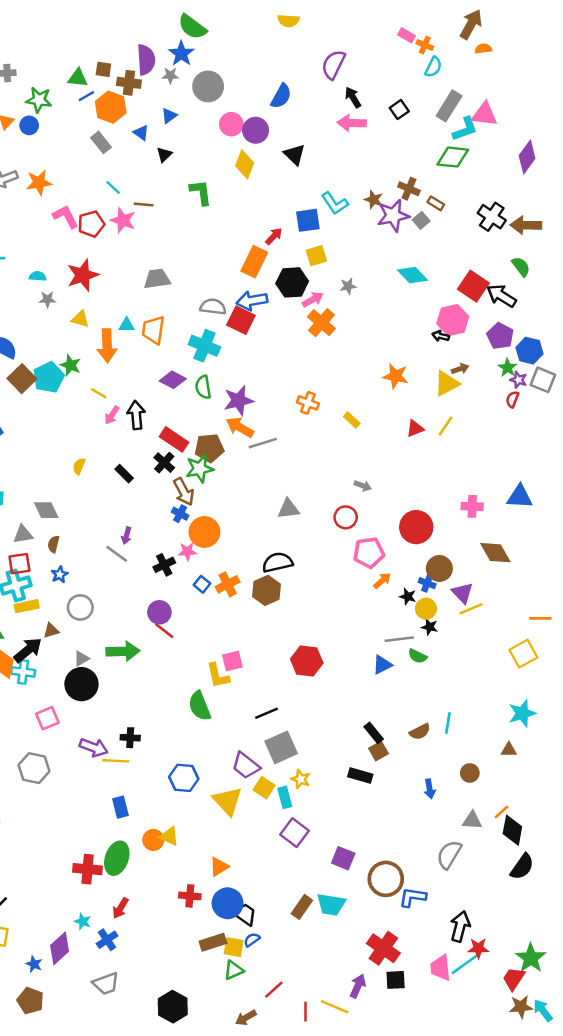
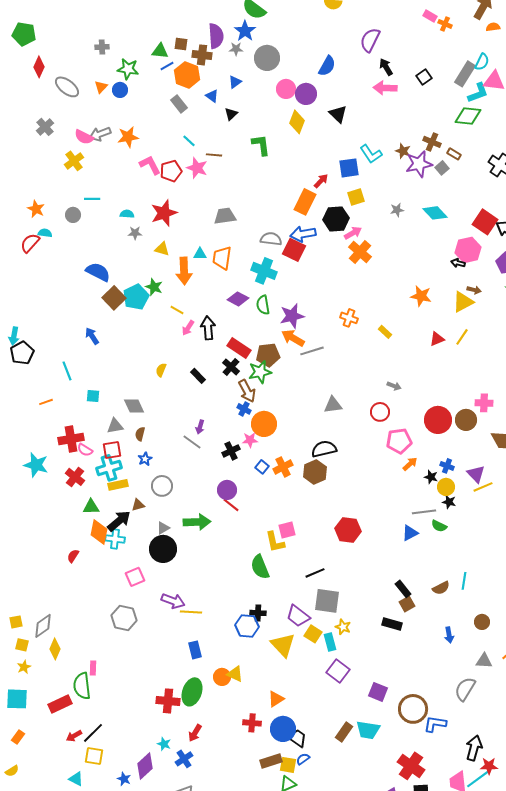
cyan semicircle: (433, 67) -> (482, 62), moved
gray star: (348, 286) -> (397, 210), moved
brown arrow: (460, 369) -> (474, 290), turned 32
brown circle: (439, 568) -> (466, 420), moved
black cross: (130, 738) -> (258, 613), moved
gray square: (281, 747) -> (327, 601), turned 32

